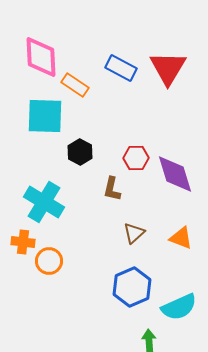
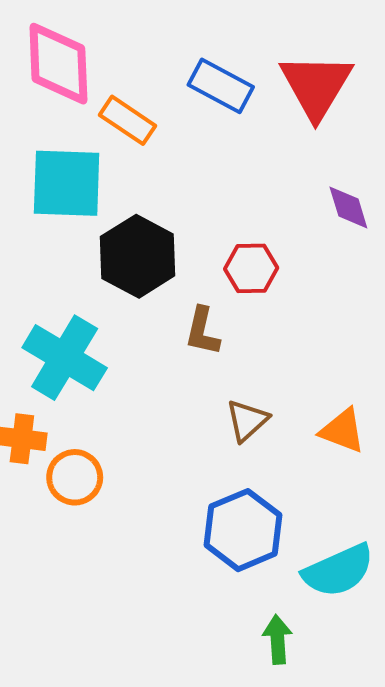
black hexagon: (80, 152) -> (138, 256), size x1.5
purple diamond: (175, 174) -> (348, 208), moved, size x0.6

